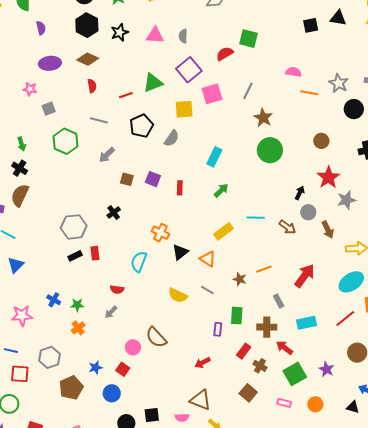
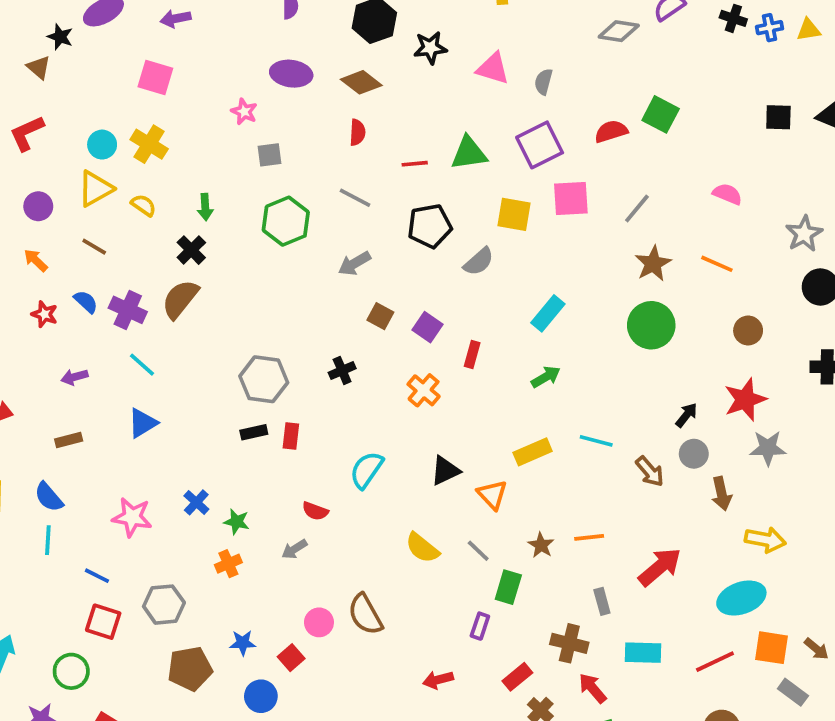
orange line: (309, 93) -> (717, 264), moved
orange cross: (160, 233) -> (424, 390), moved
green rectangle: (237, 316) -> (508, 587), moved

